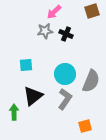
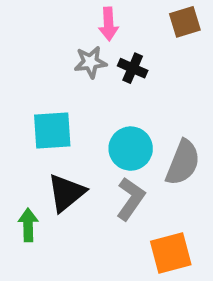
pink arrow: (54, 12) -> (109, 24), turned -49
cyan square: (26, 65) -> (52, 130), size x1.5
orange square: (85, 126) -> (171, 253), size x1.5

